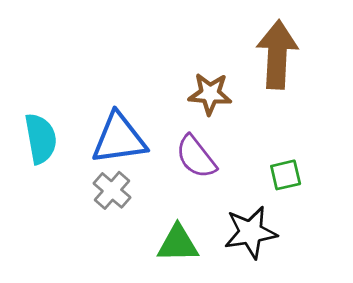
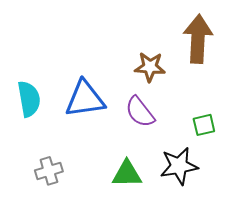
gray cross: (112, 190) -> (49, 171), moved, turned 32

